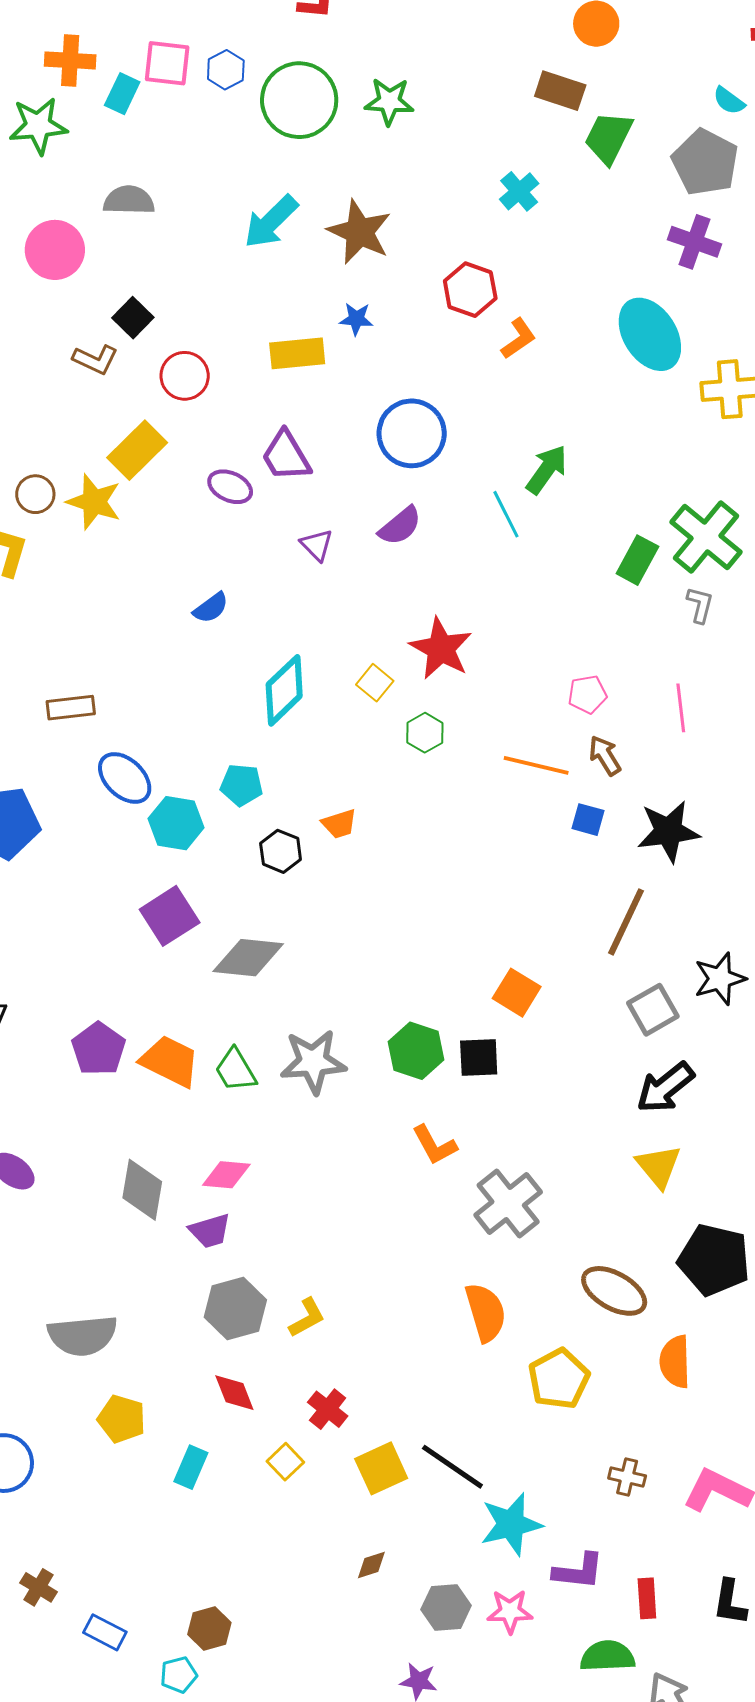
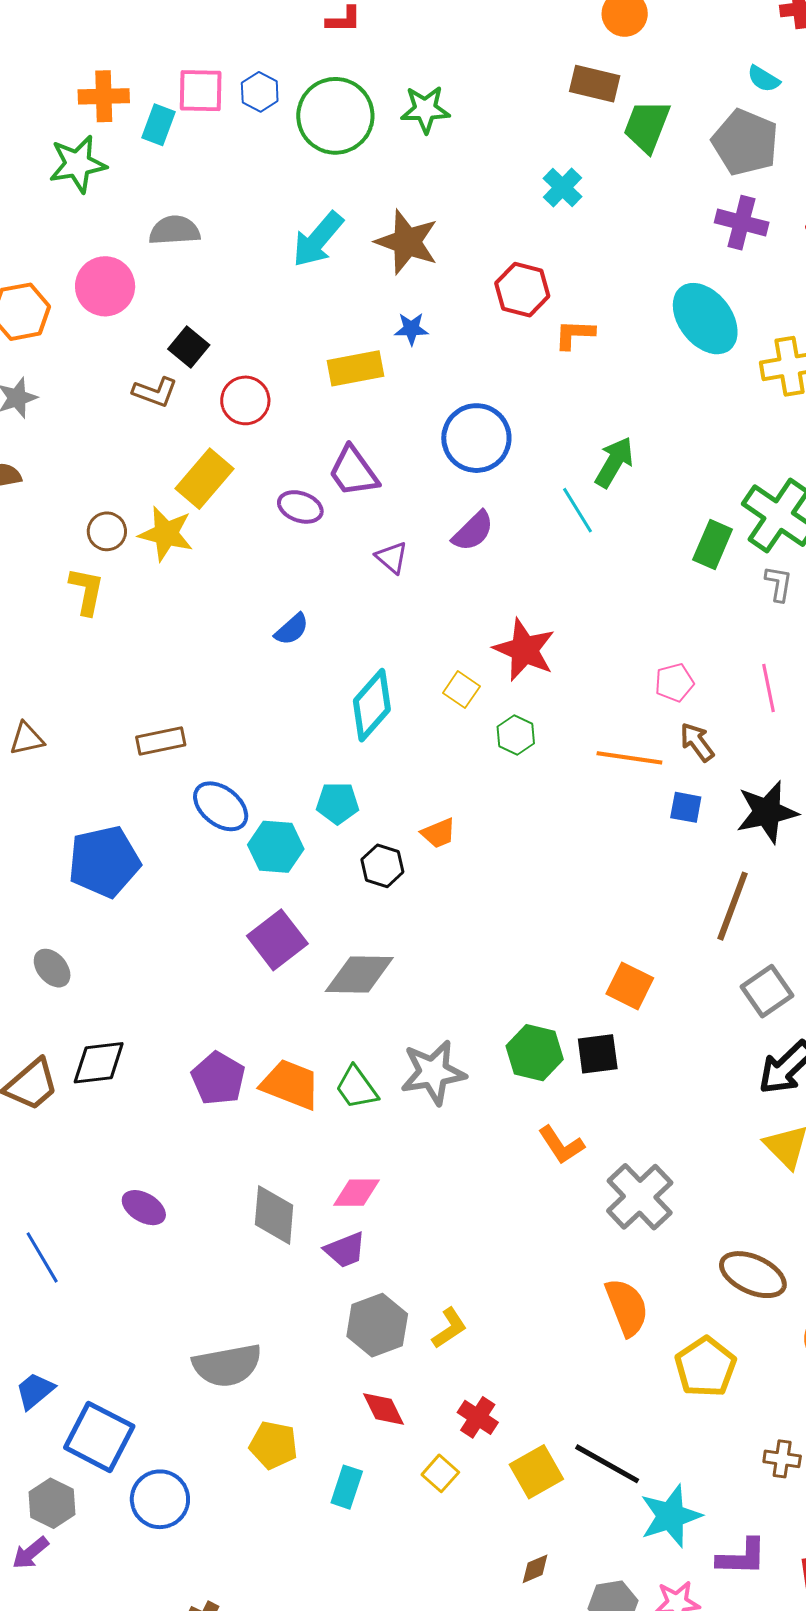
orange L-shape: (518, 339) -> (575, 334), turned -138

